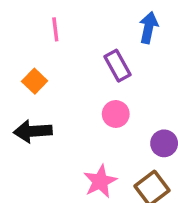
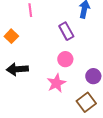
orange square: (35, 81) -> (11, 36), moved
pink star: (100, 181) -> (56, 83), moved

